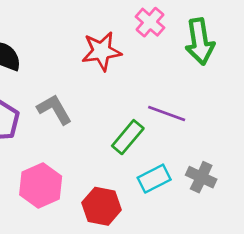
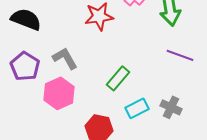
purple line: (167, 114) -> (180, 55), moved
pink hexagon: (41, 186) -> (59, 93), moved

